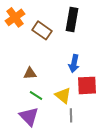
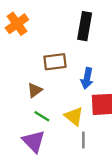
brown rectangle: (42, 30) -> (55, 62), moved, turned -42
brown triangle: (30, 73) -> (35, 90), turned -32

